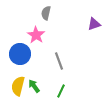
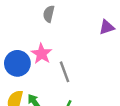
pink star: (36, 35) -> (42, 54), moved

